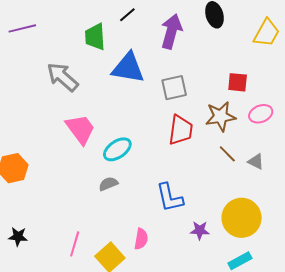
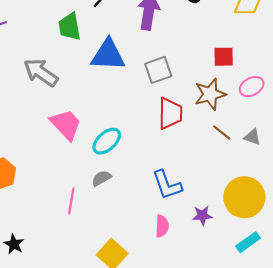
black star: (18, 237) -> (14, 244), turned 30
pink semicircle: (141, 239) -> (162, 226), moved
pink line: (75, 244) -> (71, 201), moved

